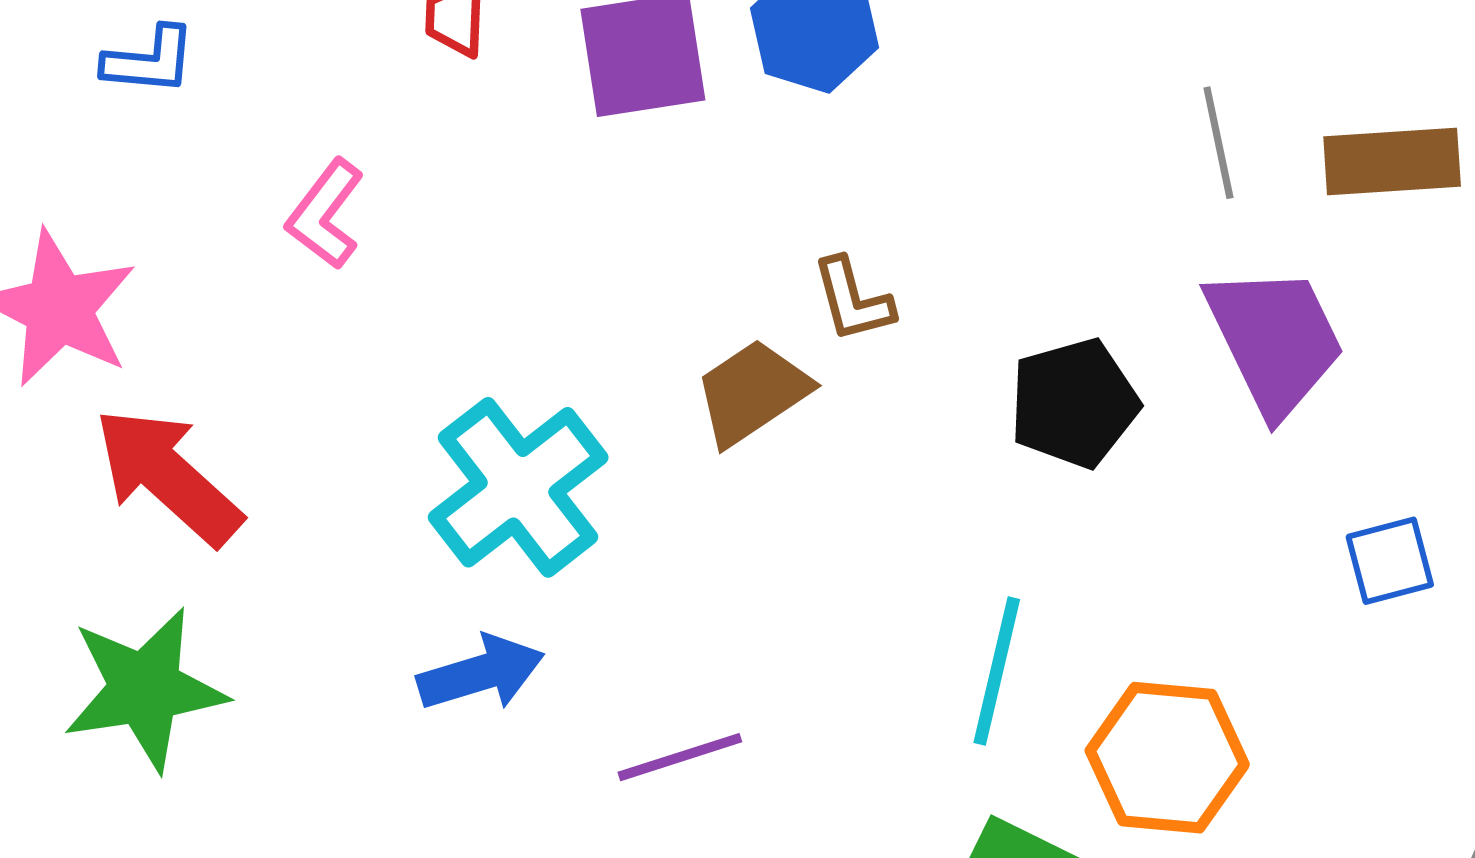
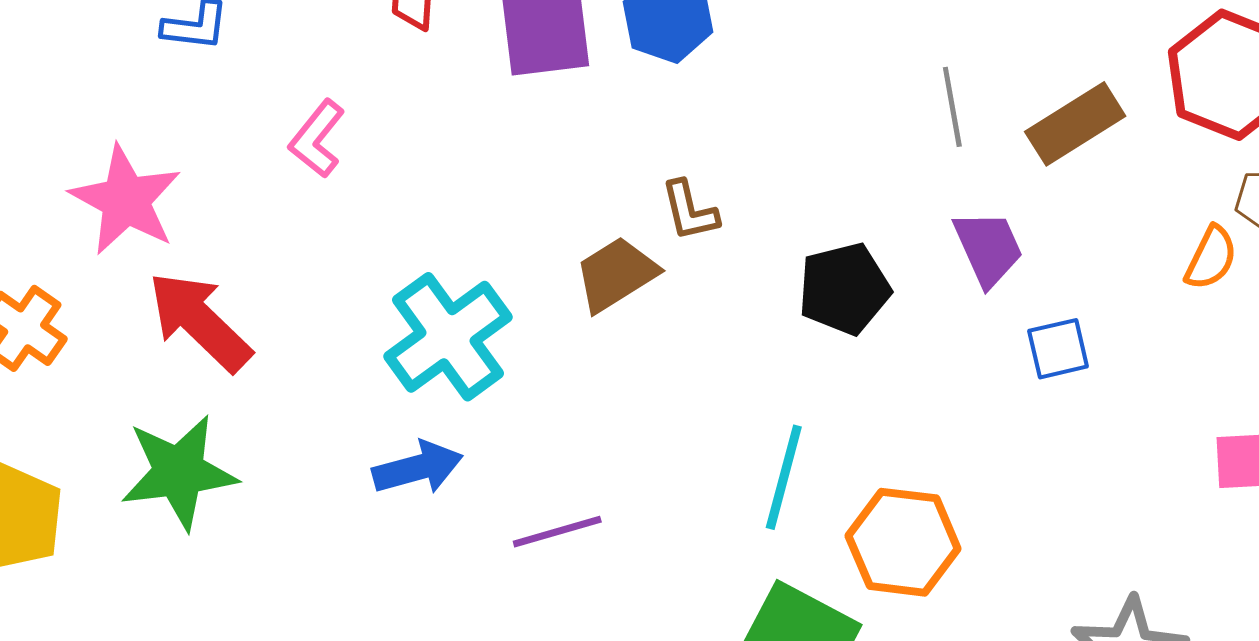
brown rectangle: (1392, 162) -> (1075, 124), turned -30
purple trapezoid: (1275, 340) -> (988, 248), size x0.7
blue square: (1390, 561) -> (1058, 349), moved

